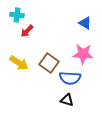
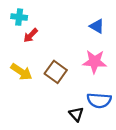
blue semicircle: (70, 78) -> (99, 100), moved
black triangle: (67, 100) -> (76, 114), turned 32

